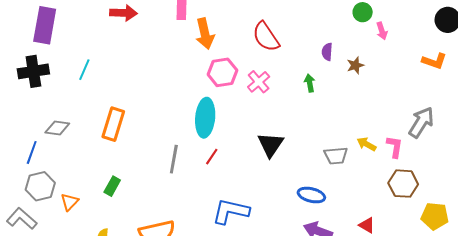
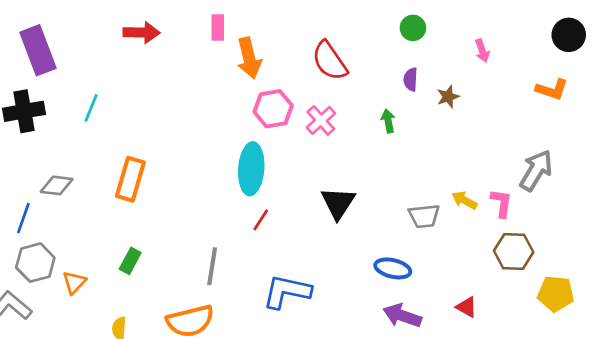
green circle: (363, 12) -> (413, 28), moved
purple rectangle: (45, 25) -> (38, 50), turned -30
gray line: (174, 159) -> (212, 266), moved

